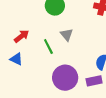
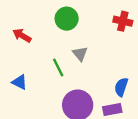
red arrow: (22, 36) -> (22, 35), moved, turned -112

